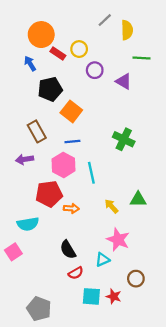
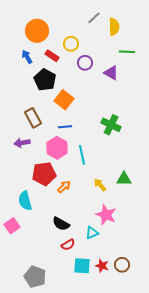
red rectangle: (58, 53) -> (52, 56), moved
black pentagon: (50, 89) -> (45, 80), turned -30
orange arrow: (71, 208) -> (64, 187), turned -48
cyan semicircle: (28, 224) -> (25, 201), turned 84
black semicircle: (68, 250) -> (61, 224), turned -30
brown circle: (136, 279) -> (122, 265), moved

